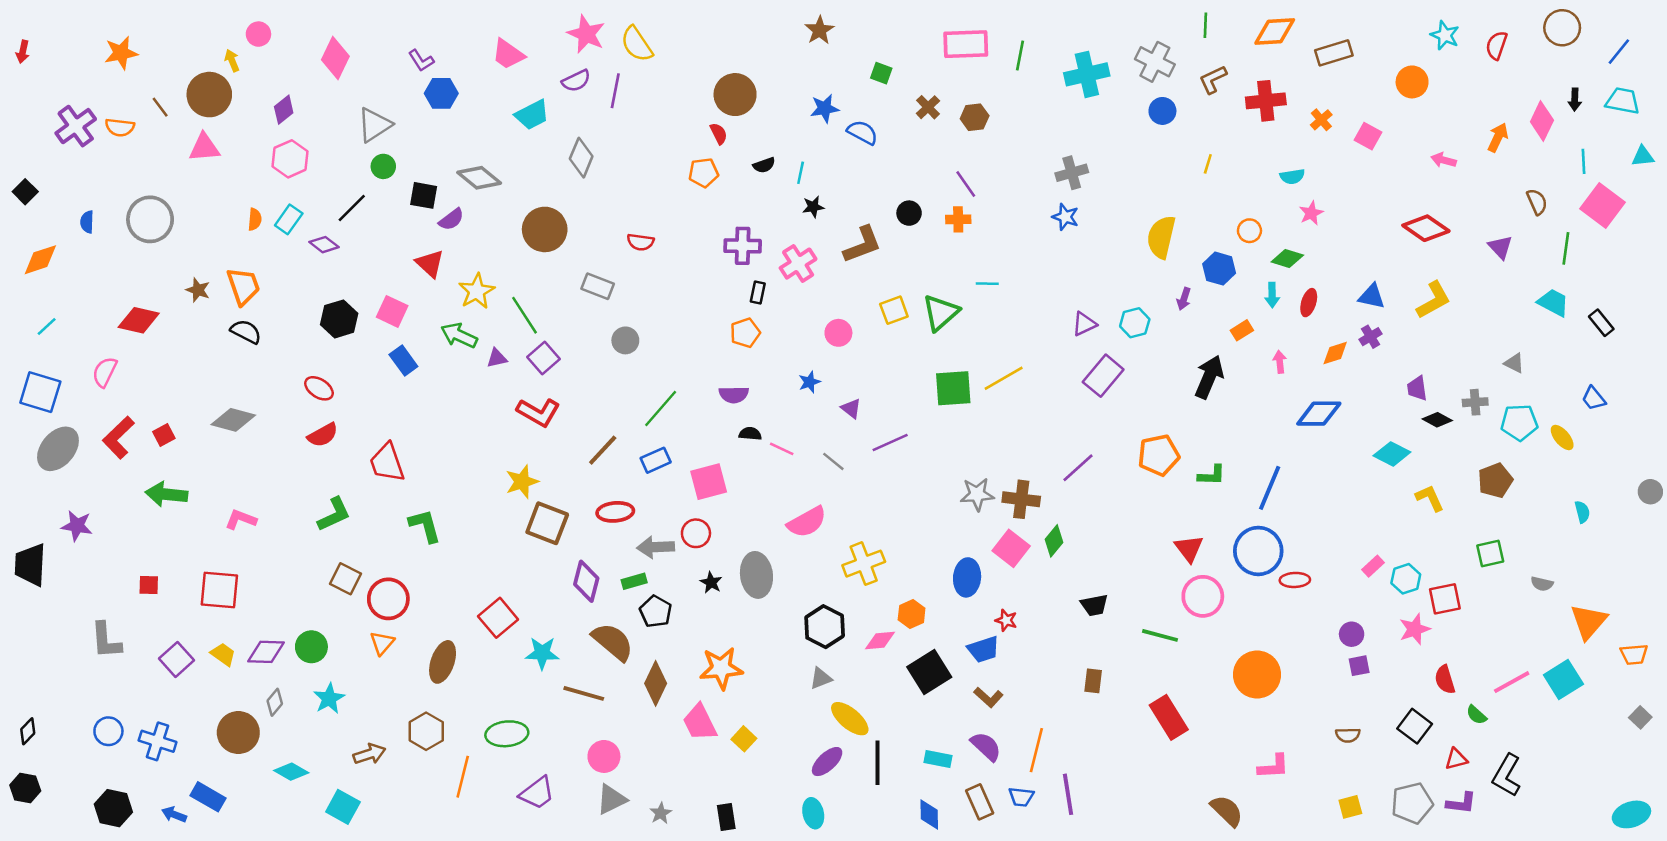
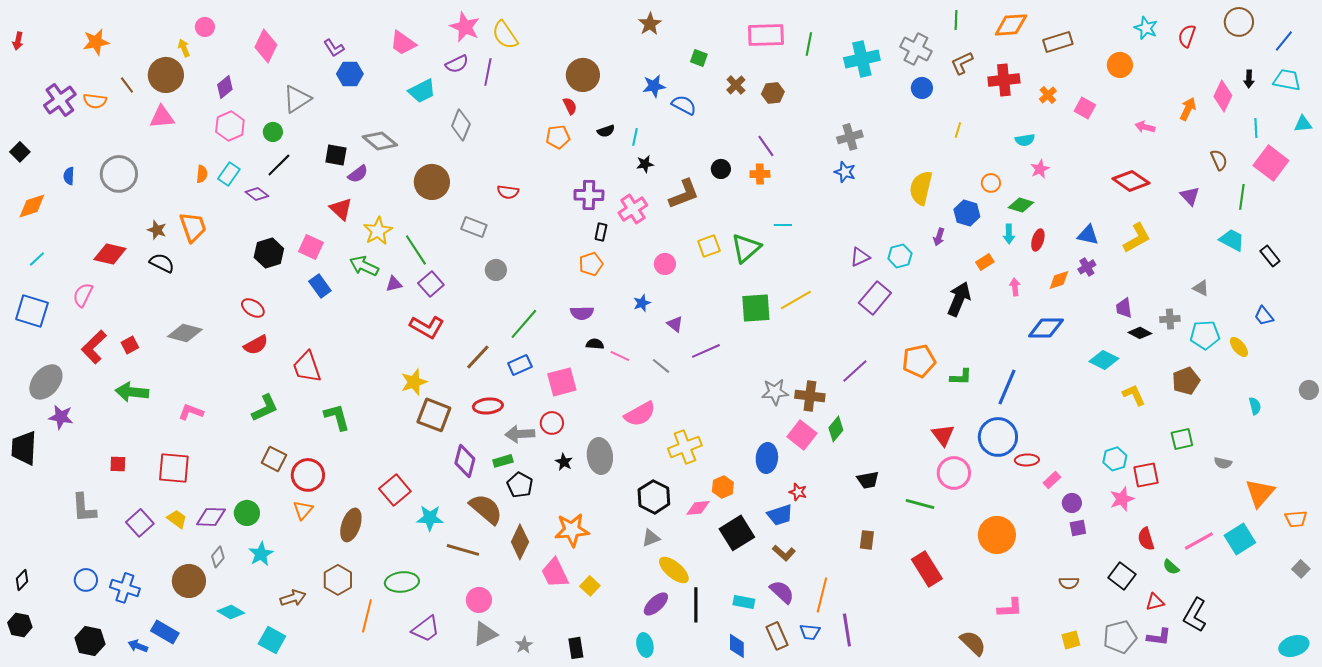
green circle: (383, 166) -> (273, 132), moved
black semicircle: (246, 332) -> (162, 263), moved
gray ellipse: (58, 449) -> (46, 382), moved
pink rectangle: (1373, 566) -> (1052, 480), moved

